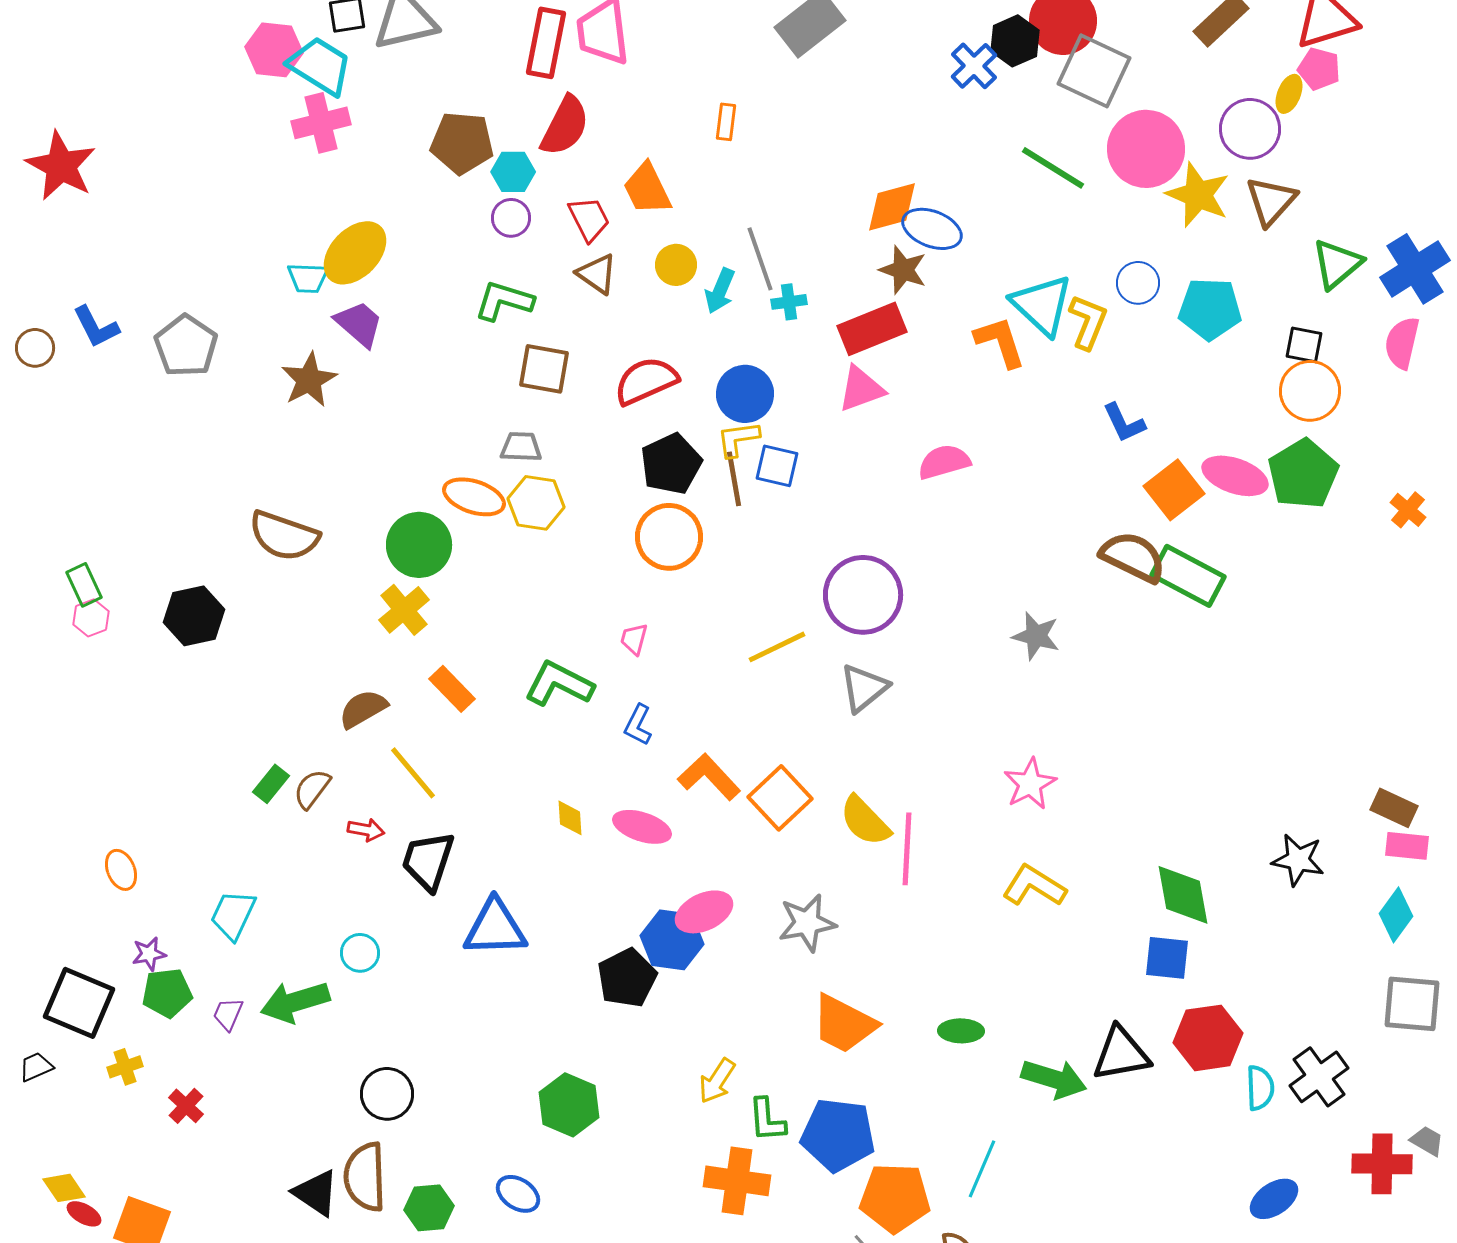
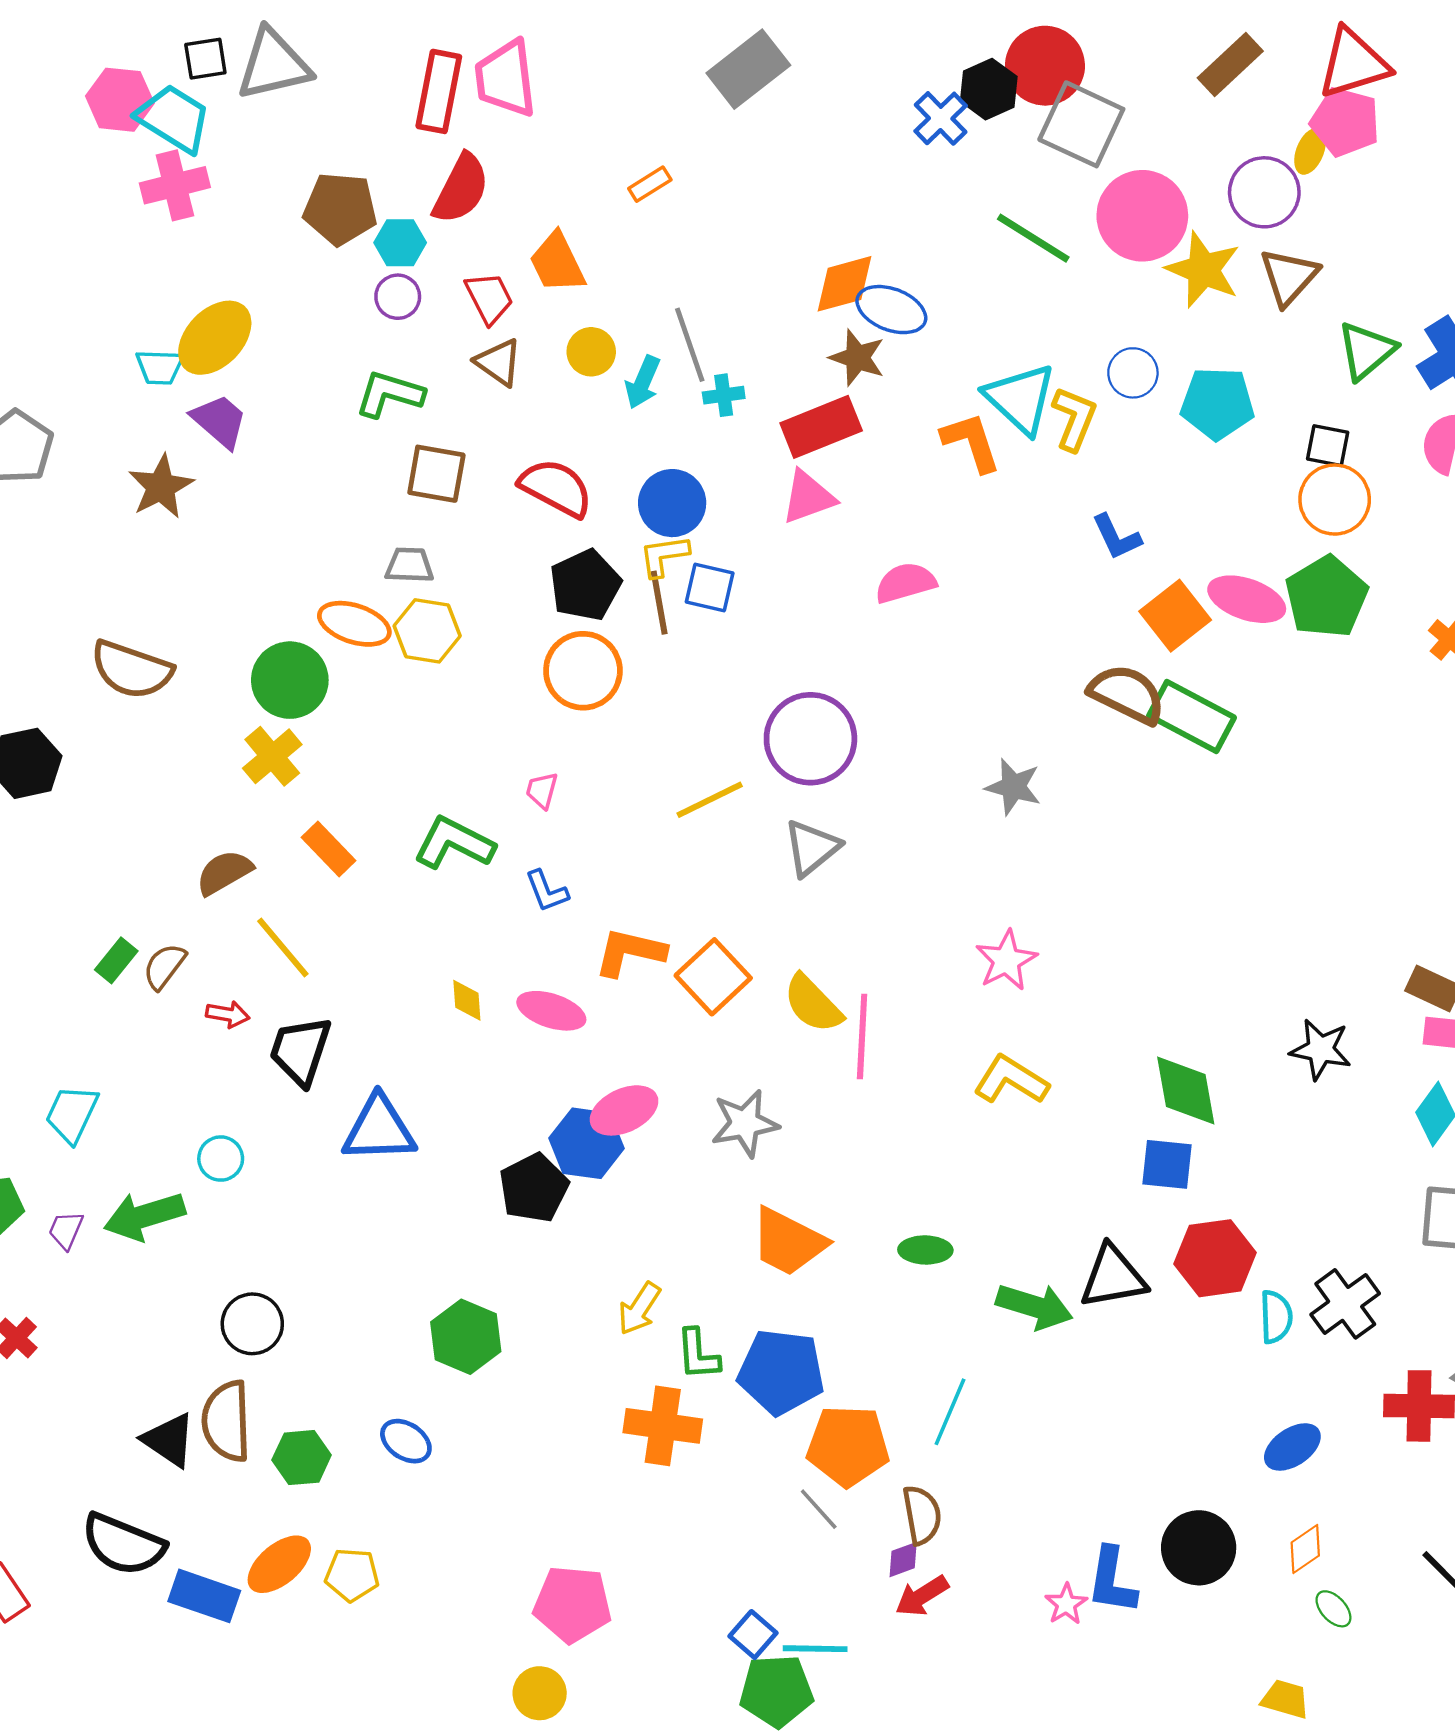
pink pentagon: (1319, 69) -> (1345, 122), size x1.4
orange rectangle: (726, 122) -> (650, 184), turned 51
red semicircle: (646, 381) -> (556, 488), turned 52
blue L-shape: (638, 725) -> (547, 891), turned -48
orange L-shape: (709, 777) -> (630, 952), turned -34

